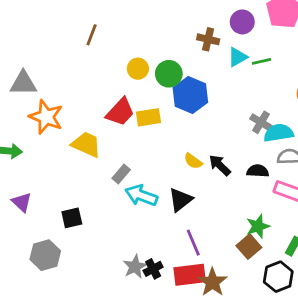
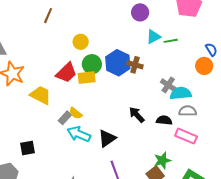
purple circle: (242, 22) -> (140, 12), moved
brown cross: (208, 39) -> (135, 65), moved
green circle: (169, 74) -> (92, 64), moved
yellow semicircle: (193, 161) -> (76, 113), moved

